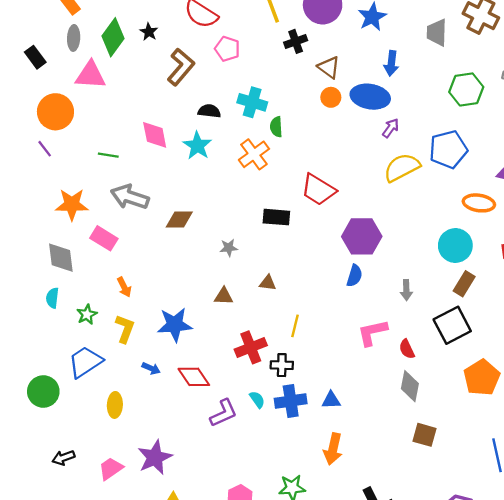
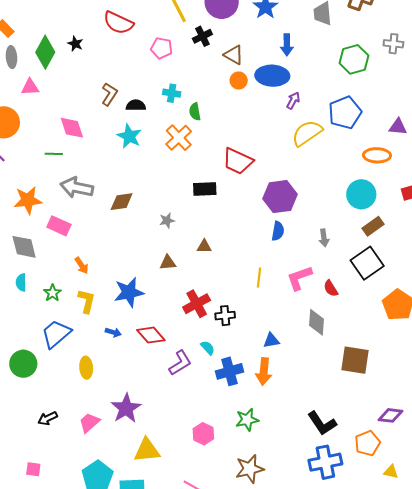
pink pentagon: (227, 49) -> (161, 48), moved
brown L-shape: (181, 67) -> (109, 94), moved, size x0.7
pink triangle: (91, 75) -> (30, 87), size x0.7
cyan cross: (252, 102) -> (172, 93), size x0.7
pink diamond: (155, 135) -> (72, 128), moved
brown rectangle: (464, 284) -> (373, 226), turned 30
yellow line: (295, 326) -> (259, 277), moved
gray diamond: (410, 386) -> (316, 322), moved
blue cross: (291, 401) -> (229, 371), moved
brown square: (424, 435) -> (355, 360), size x1.4
orange arrow: (333, 449) -> (264, 372), moved

